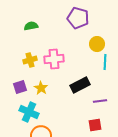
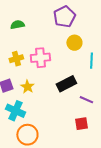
purple pentagon: (78, 18) -> (64, 17), turned 30
yellow circle: (97, 44) -> (74, 43), moved
purple line: (100, 101) -> (86, 100), turned 32

